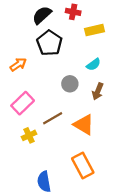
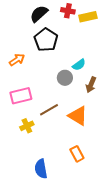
yellow rectangle: (95, 30) -> (88, 17), moved
cyan semicircle: (93, 64) -> (79, 65), moved
pink rectangle: (23, 103) -> (21, 96), turned 30
orange rectangle: (83, 165) -> (77, 154), size x0.7

